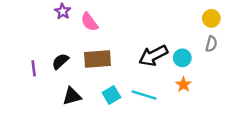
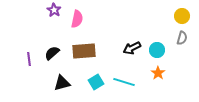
pink semicircle: (89, 22) -> (77, 19), turned -132
black arrow: (153, 56) -> (132, 48), size x0.7

